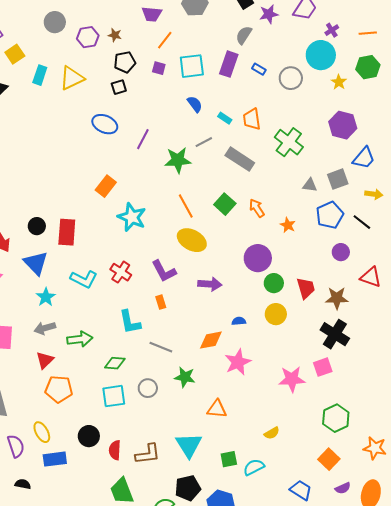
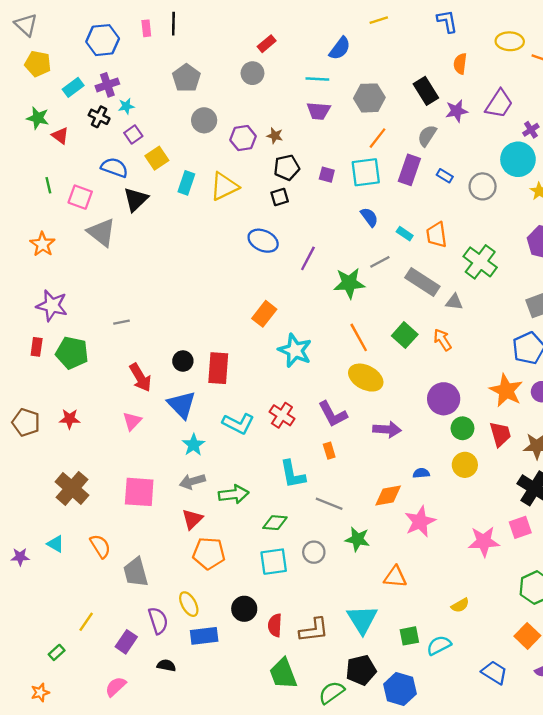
orange line: (165, 40) -> (378, 138), moved
gray triangle: (310, 185) -> (454, 302), moved
orange star: (288, 225) -> (506, 391), moved, size x1.8

